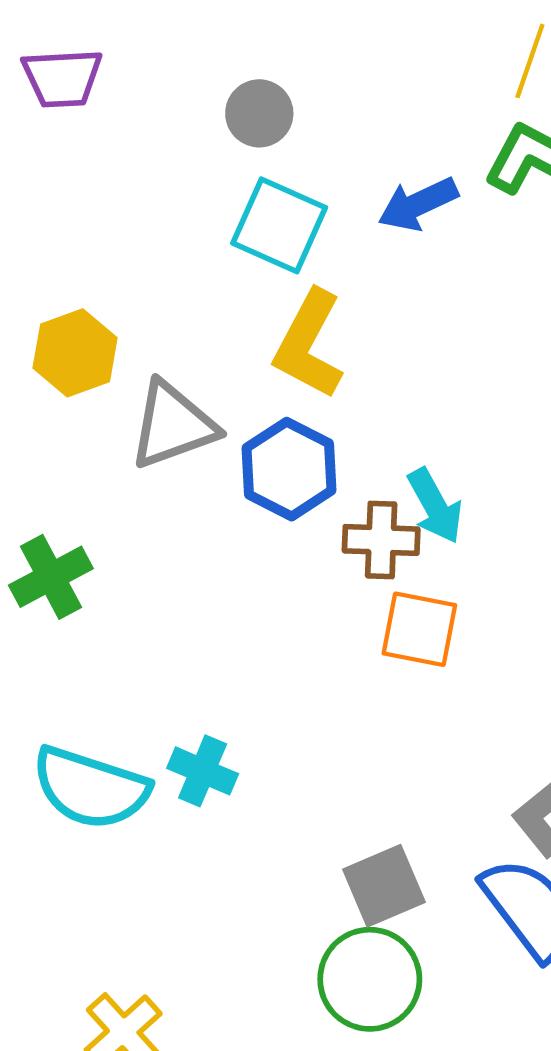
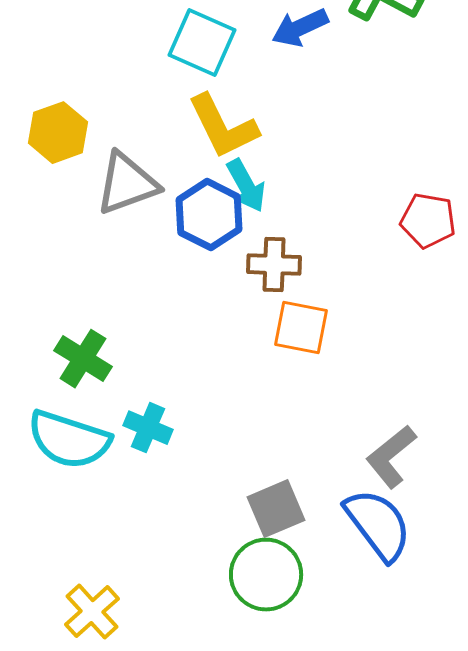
yellow L-shape: (309, 344) -> (223, 127), turned -54
cyan arrow: (435, 506) -> (246, 186), moved
green cross: (51, 577) -> (83, 359), moved, turned -30

